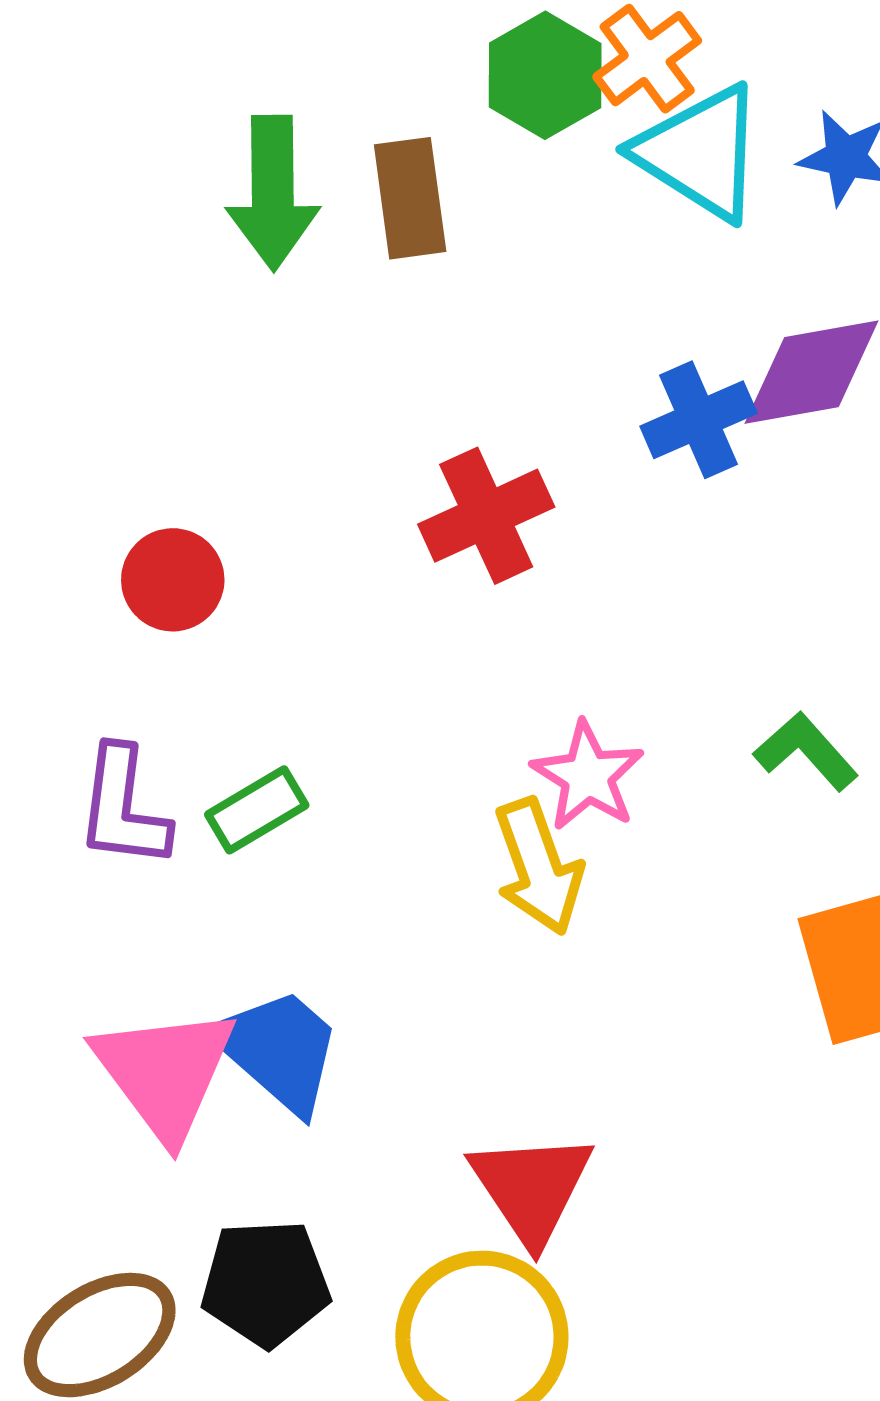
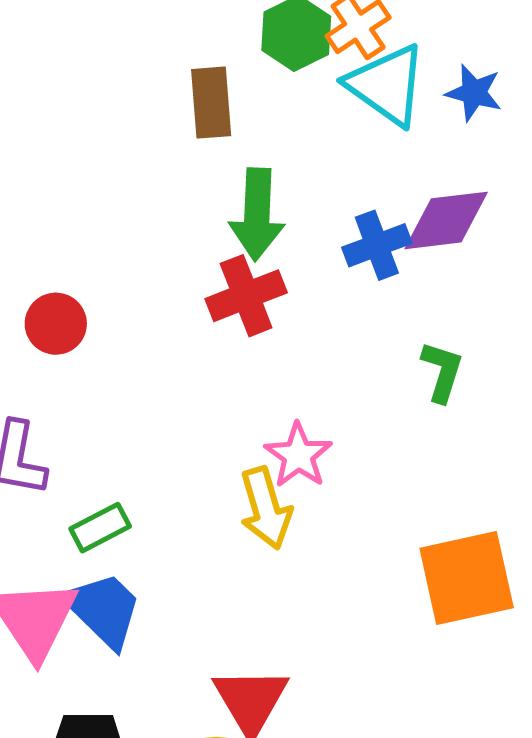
green arrow: (273, 193) -> (257, 214), moved
green L-shape: (806, 751) -> (442, 372), moved, turned 56
green rectangle: (257, 810) -> (100, 528), moved

